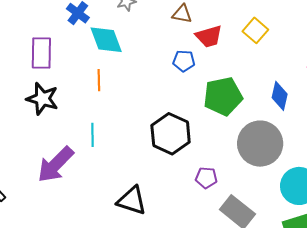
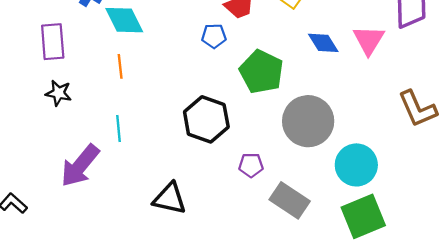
green pentagon: (223, 96) -> (261, 72), turned -30
blue diamond: (280, 96) -> (323, 43), moved, turned -40
black star: (42, 99) -> (59, 93), size x0.7

